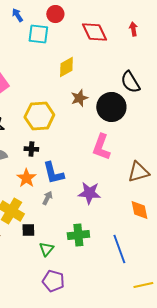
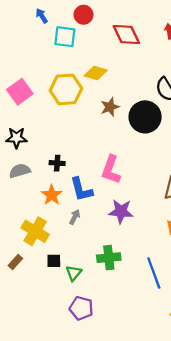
yellow diamond: (66, 67) -> (96, 73), turned 45
yellow hexagon: (39, 116) -> (66, 89), moved
pink L-shape: (101, 147) -> (111, 170), moved
black square: (28, 230) -> (54, 261), moved

